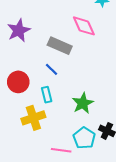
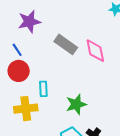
pink diamond: (84, 26) -> (95, 51), moved
blue line: (52, 69) -> (17, 50), moved

